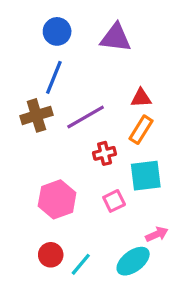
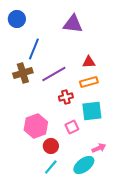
blue circle: (57, 31) -> (17, 19), moved
orange rectangle: (141, 130) -> (89, 82), turned 42
red circle: (51, 255) -> (51, 146), moved

